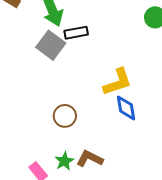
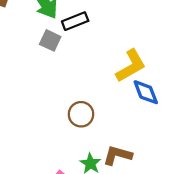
gray square: (51, 45) -> (50, 40), size x0.7

